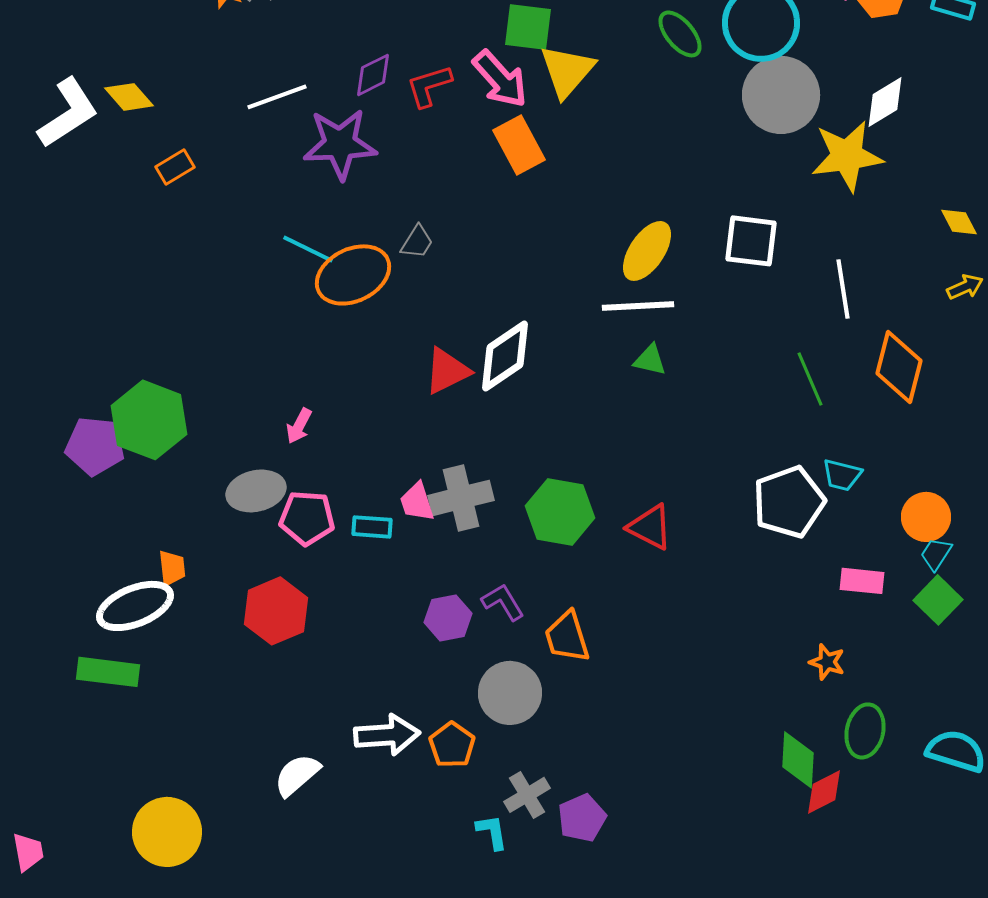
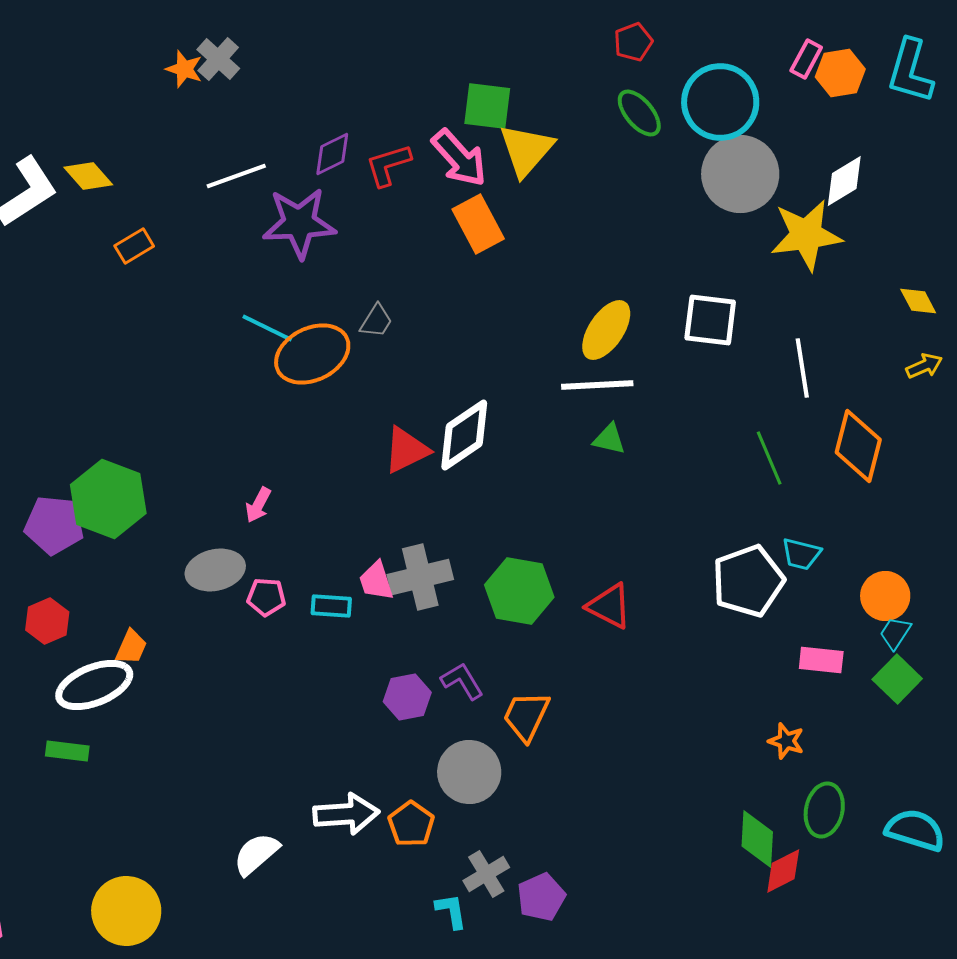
pink pentagon: (307, 518) -> (266, 597), size x0.7
orange trapezoid: (172, 568) -> (131, 647), turned 30
red hexagon: (276, 611) -> (47, 621), moved, size x0.7
orange trapezoid: (567, 637) -> (526, 716), turned 42
green rectangle: (108, 672) -> (67, 751), size x0.7

